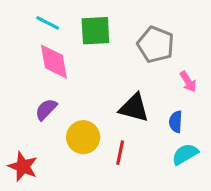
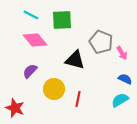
gray pentagon: (156, 45) -> (101, 42), moved
pink diamond: (54, 62) -> (35, 40), turned -30
black triangle: (134, 108) -> (75, 60), moved
blue semicircle: (176, 122) -> (125, 79), moved, turned 112

